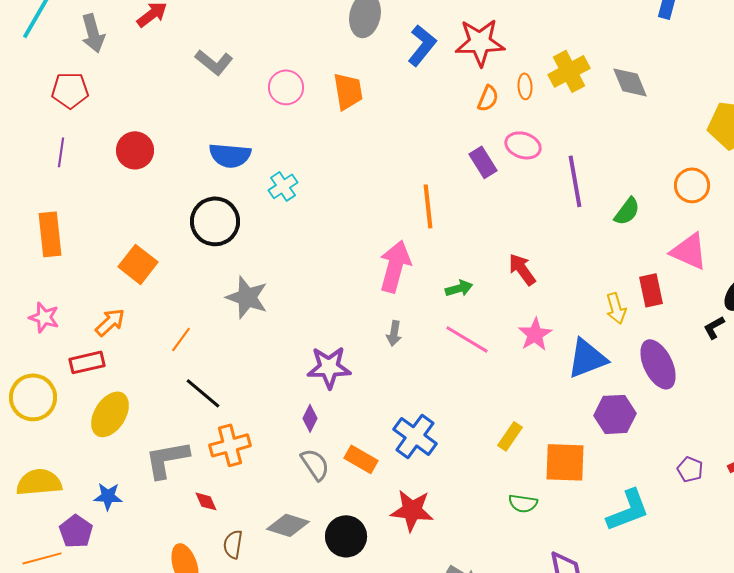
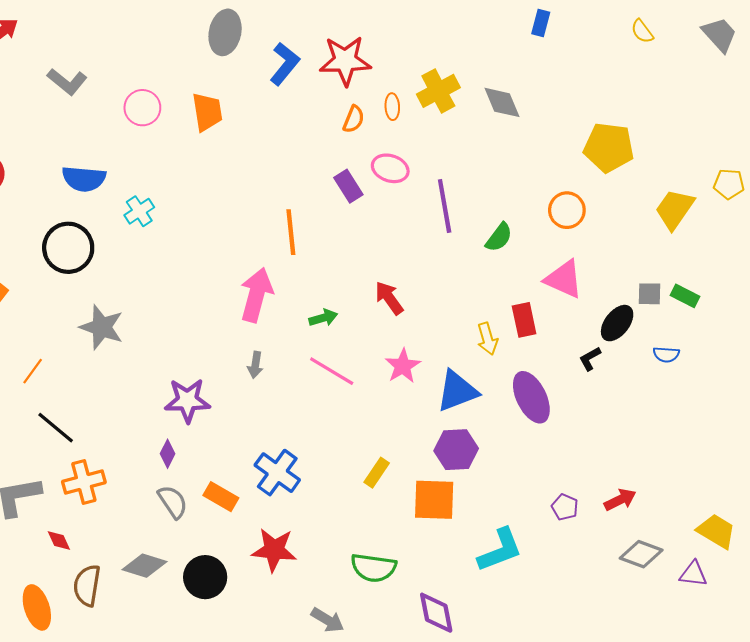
purple hexagon: (615, 414) -> (456, 450), moved
green semicircle: (523, 503) -> (373, 568), moved, size x1.5
brown semicircle: (233, 544) -> (87, 585), size x1.4

